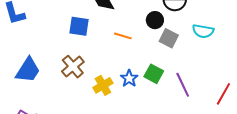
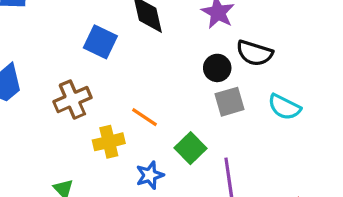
orange line: (123, 36) -> (144, 117), moved
gray square: (169, 38) -> (229, 102), turned 30
blue star: (129, 78) -> (150, 175), moved

